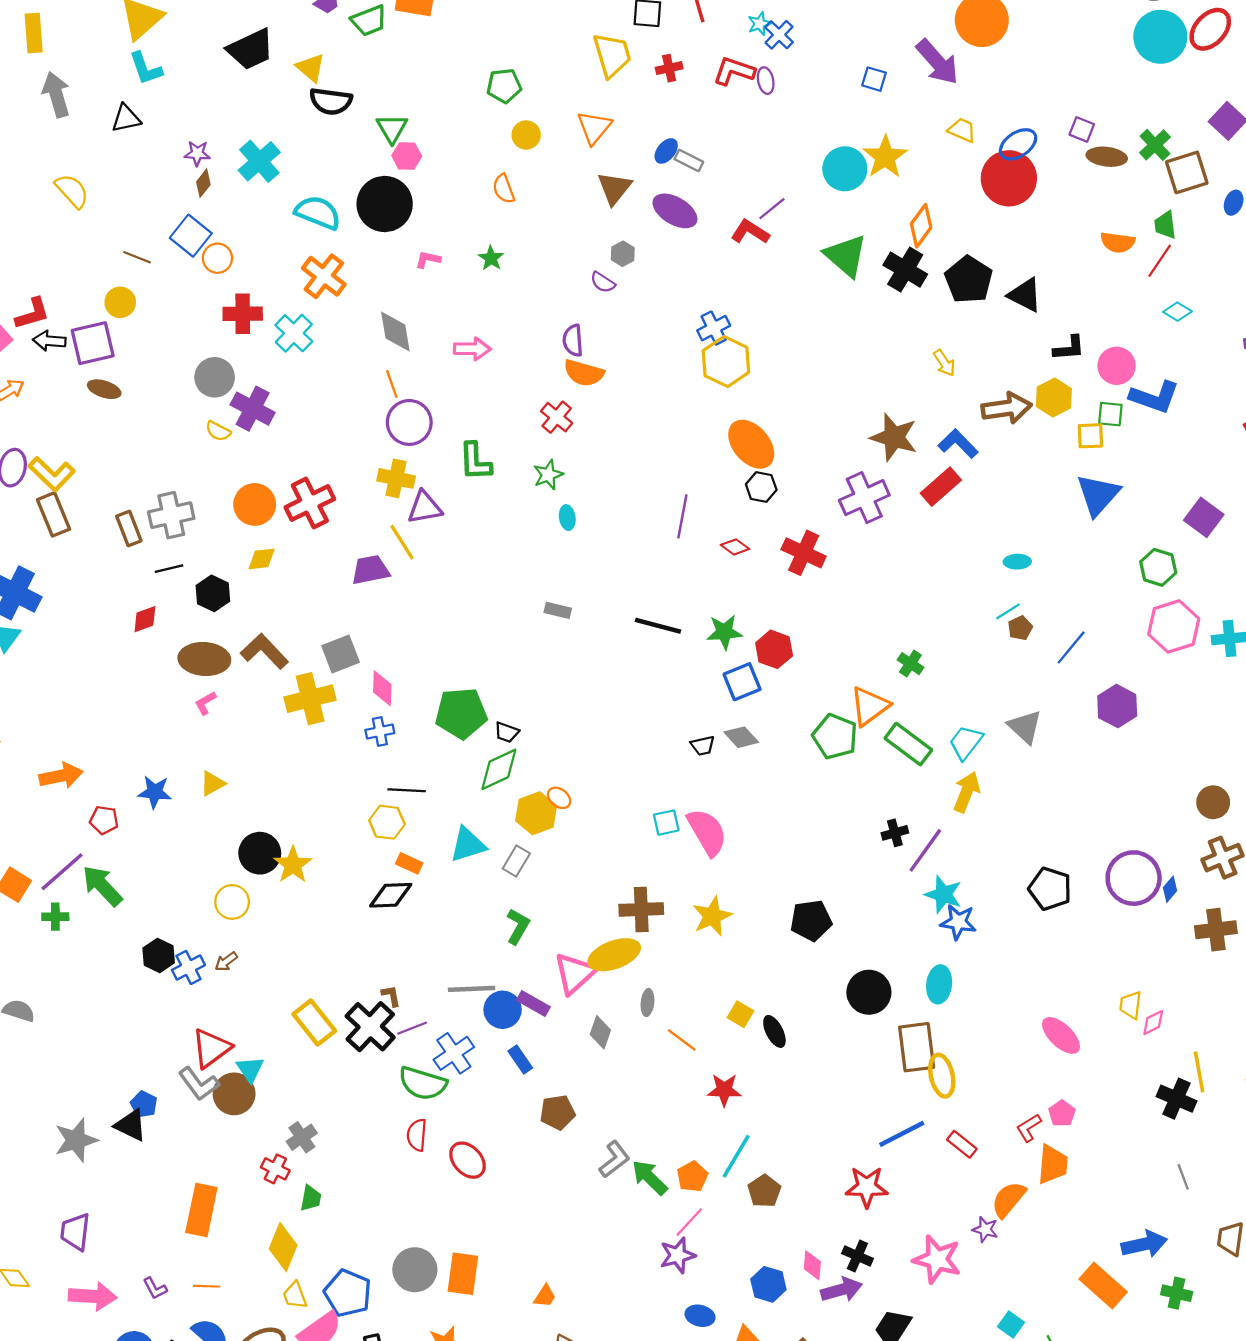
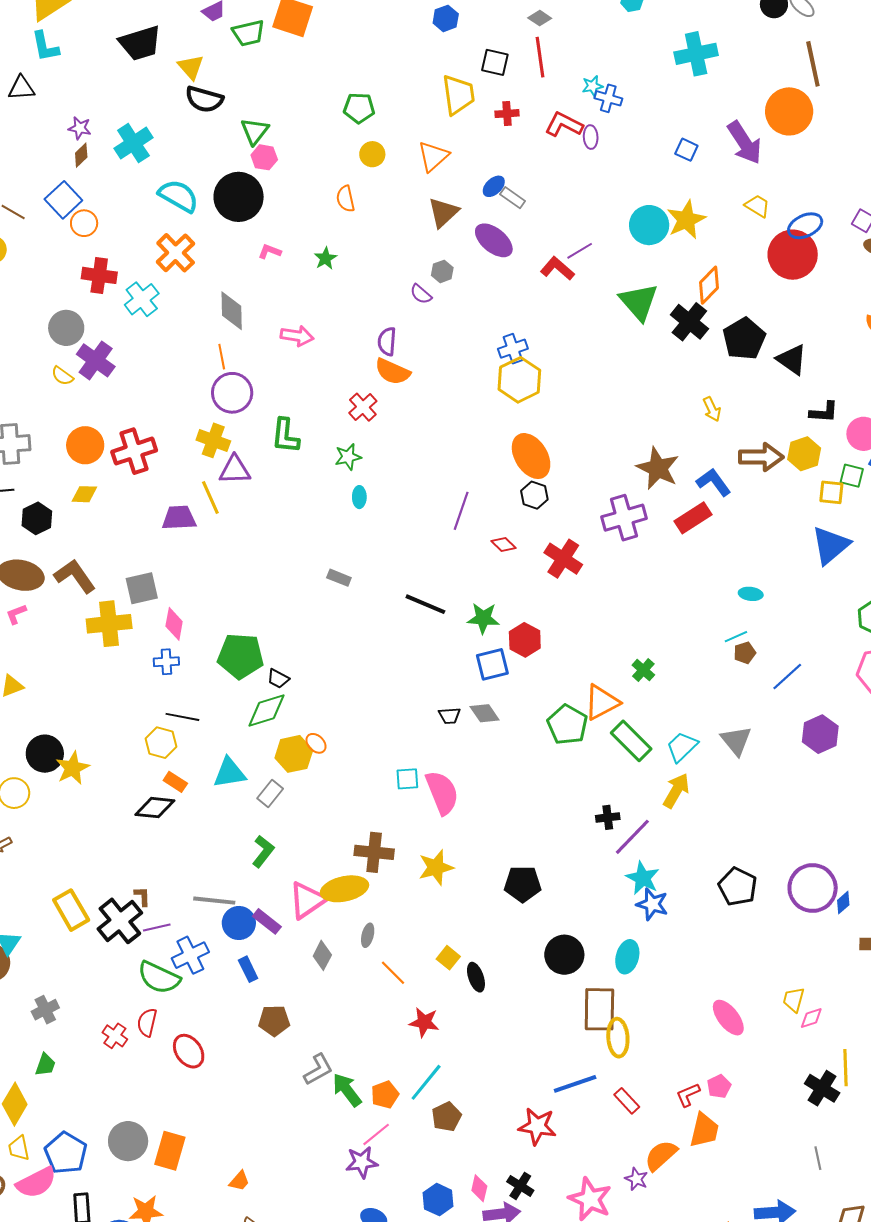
blue cross: (779, 35) -> (608, 98), turned -36
red cross: (275, 1169) -> (115, 1036), moved

